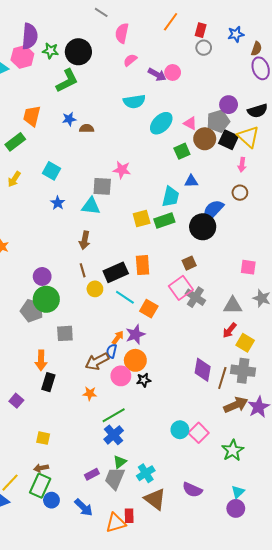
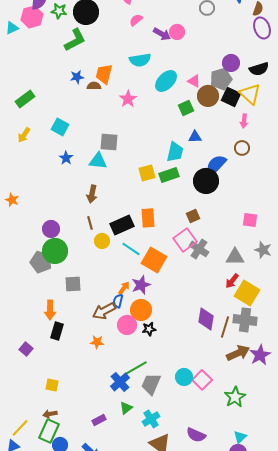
orange trapezoid: (32, 116) -> (104, 74), moved
pink star: (122, 170) -> (128, 99), moved, turned 30
orange square: (149, 309) -> (154, 260), size x1.4
yellow square: (245, 343) -> (247, 293), size x1.4
green line: (114, 415) -> (136, 368), moved
gray trapezoid: (115, 478) -> (151, 384), moved

